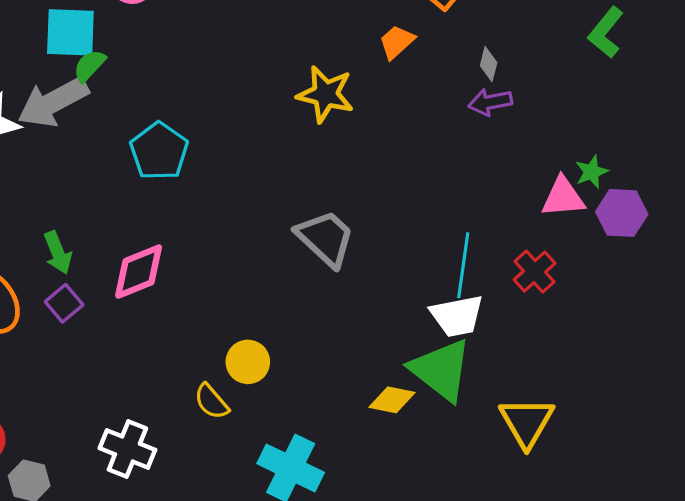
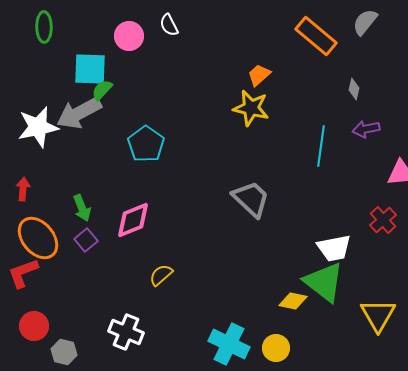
orange trapezoid: (397, 42) -> (259, 75), moved
purple arrow: (490, 102) -> (366, 129), moved
cyan line: (463, 265) -> (321, 146), moved
yellow circle: (248, 362) -> (276, 348), moved
yellow semicircle: (211, 401) -> (161, 275), moved, turned 90

